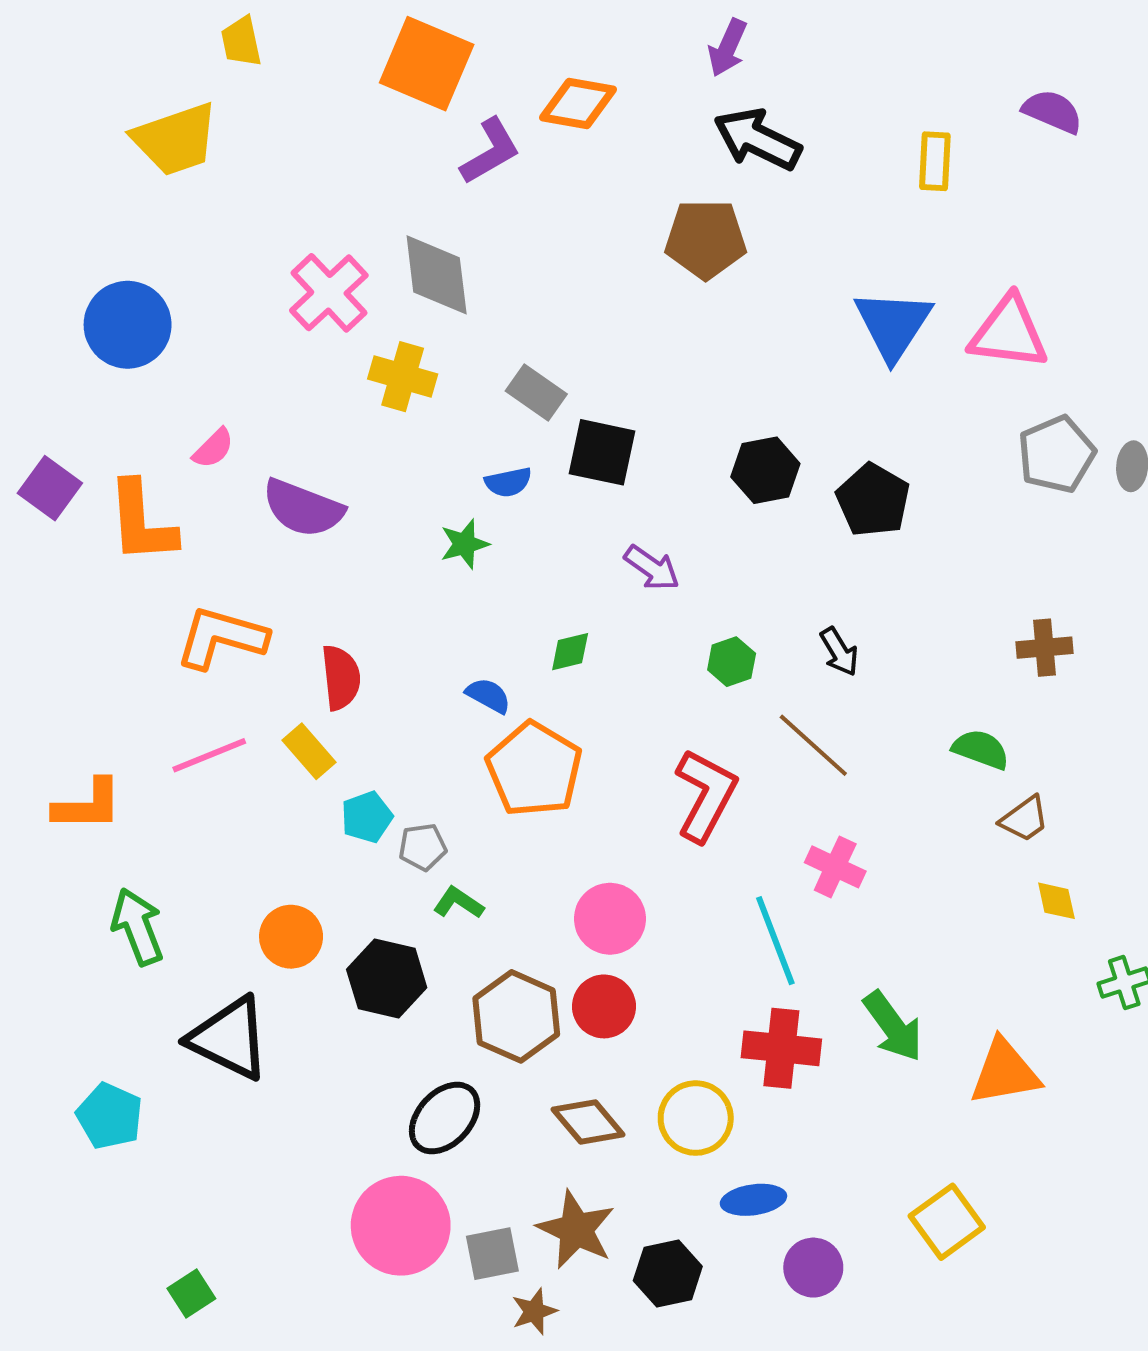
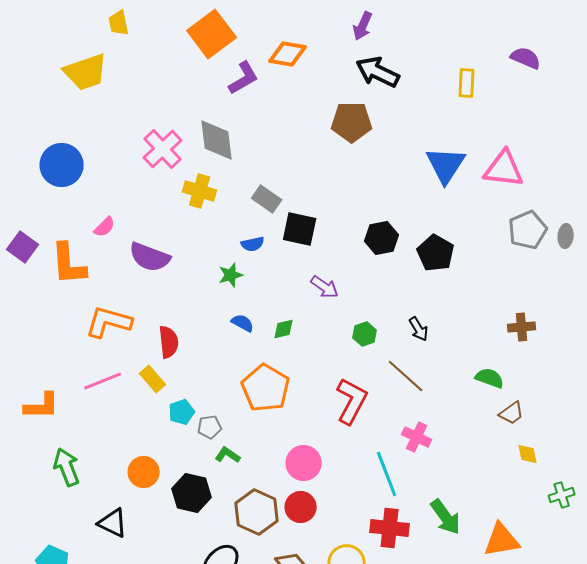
orange square: (427, 64) -> (212, 34), turned 30
blue semicircle: (488, 695) -> (243, 323), moved
black triangle: (229, 1038) -> (113, 523), size x0.7

